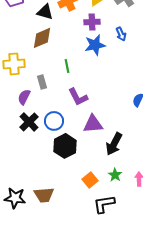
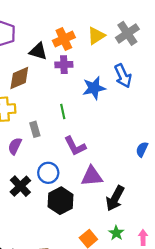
purple cross: (92, 22) -> (64, 65), moved
blue arrow: (121, 34) -> (123, 76), size x1.5
brown diamond: (42, 38) -> (19, 78), moved
black cross: (29, 122) -> (20, 186), moved

